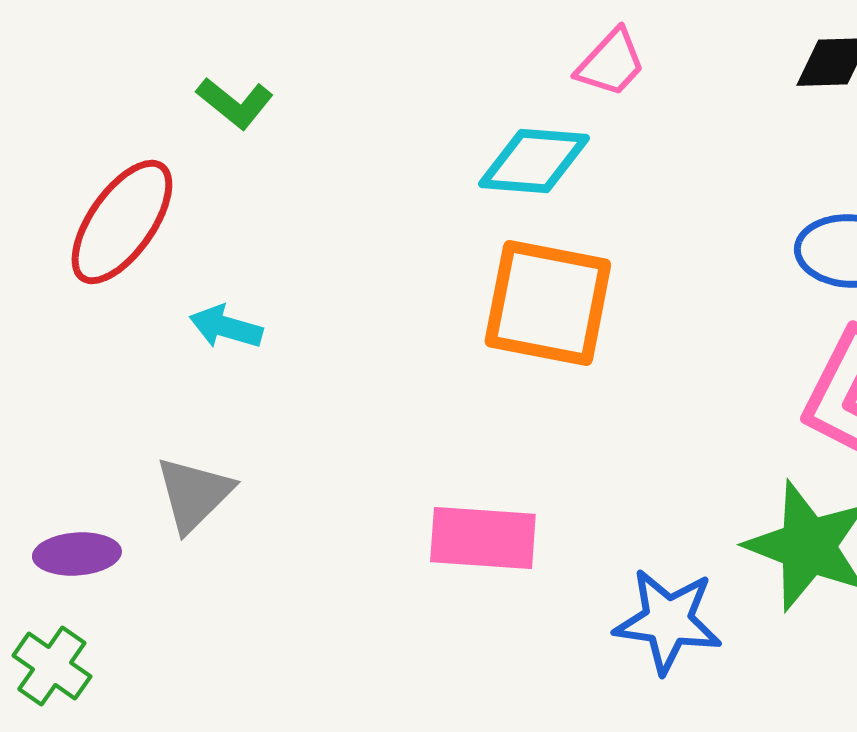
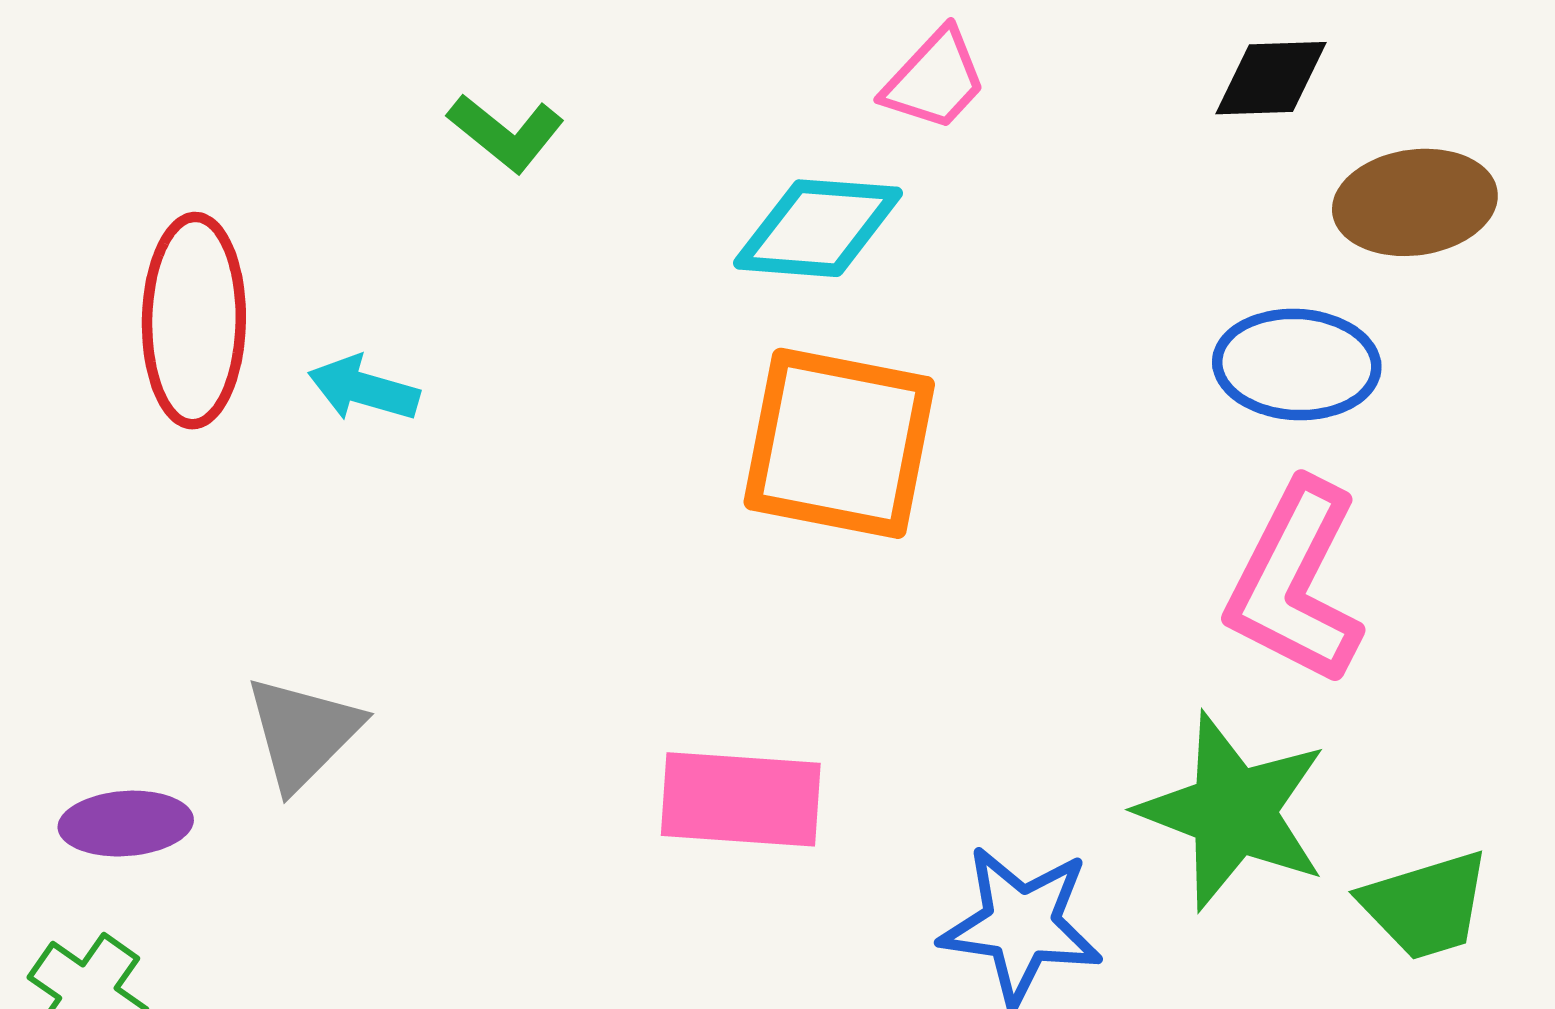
green L-shape: (235, 103) -> (506, 133), moved
red ellipse: (122, 222) -> (194, 321), turned -34
cyan arrow: (226, 327) -> (364, 389), moved

